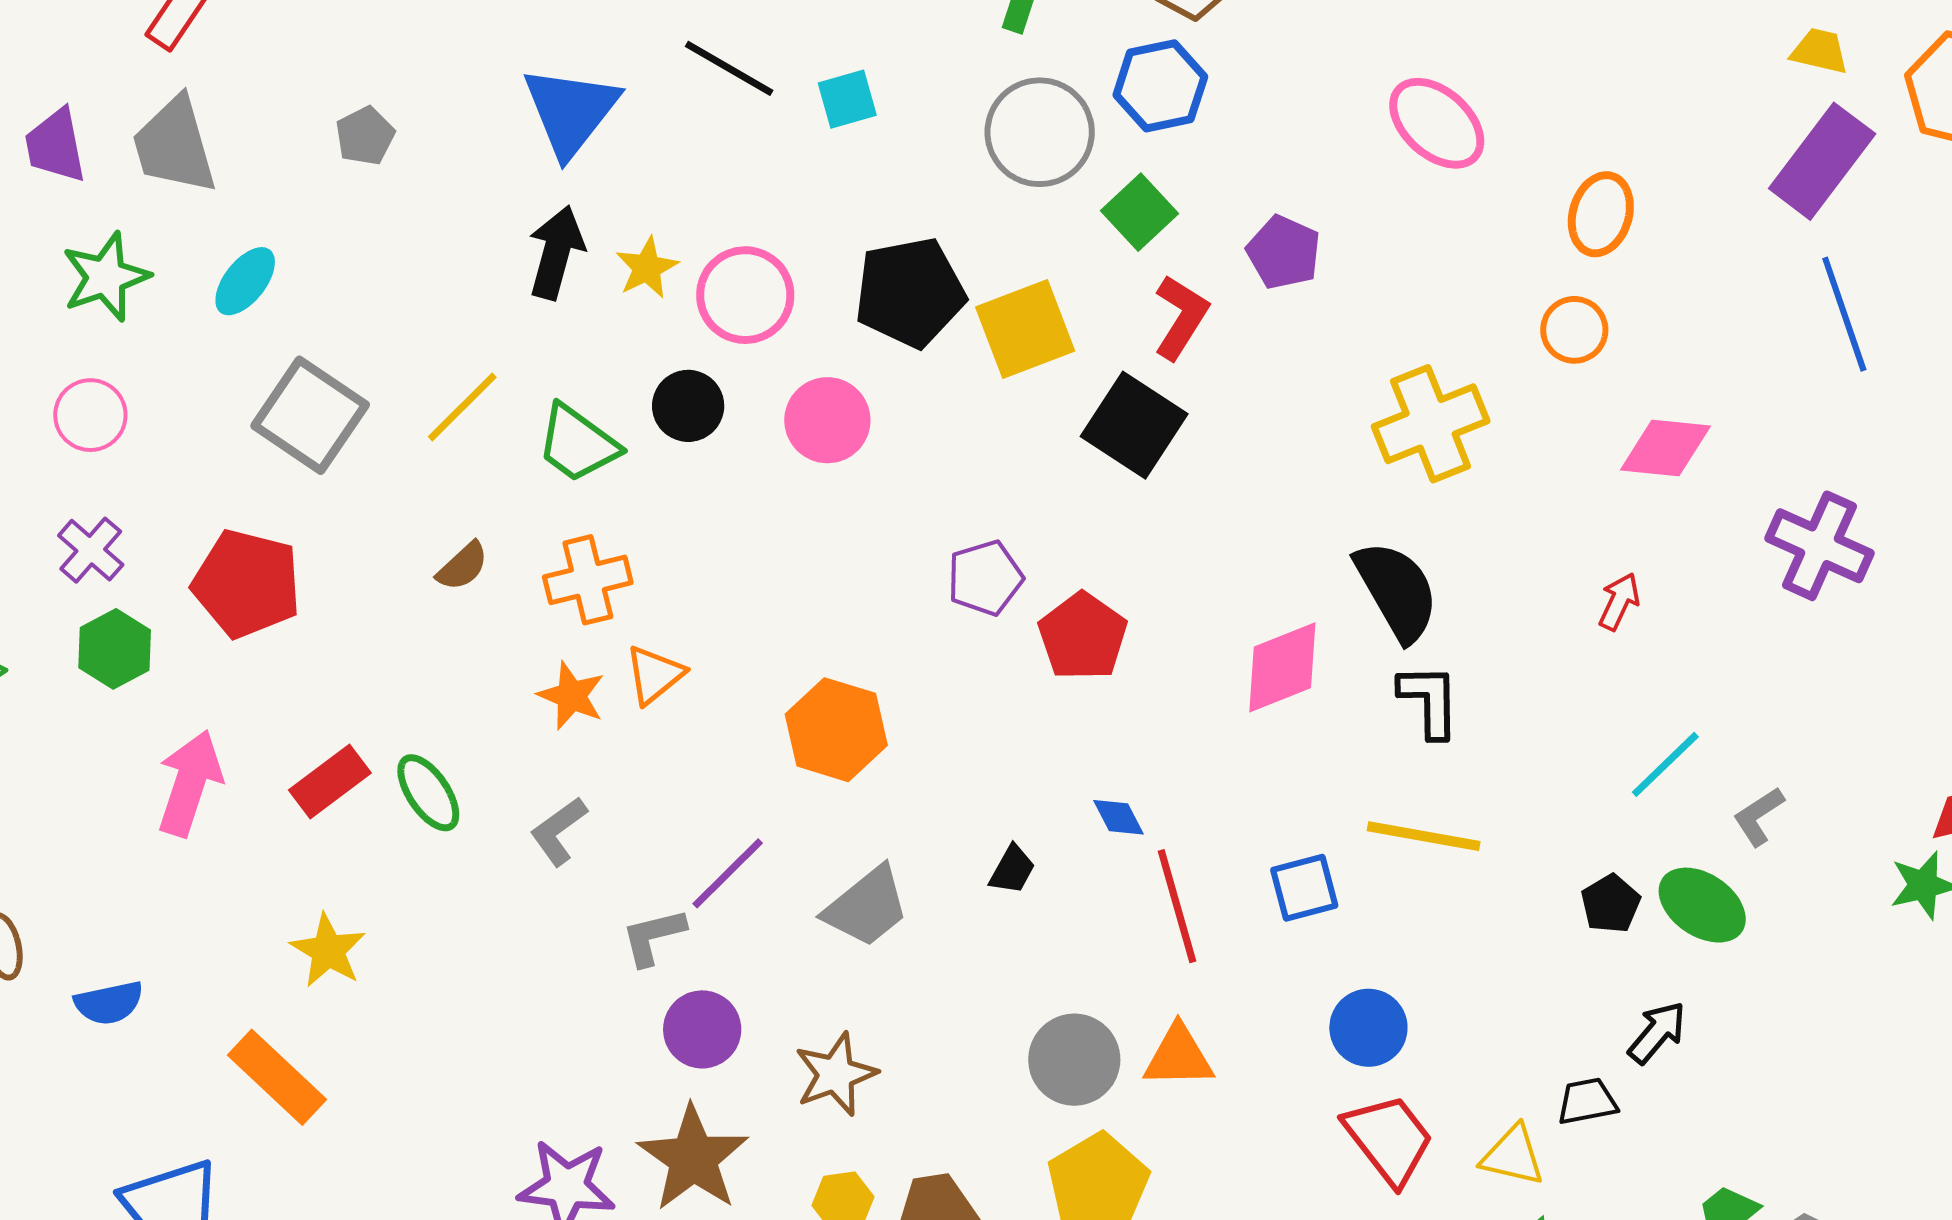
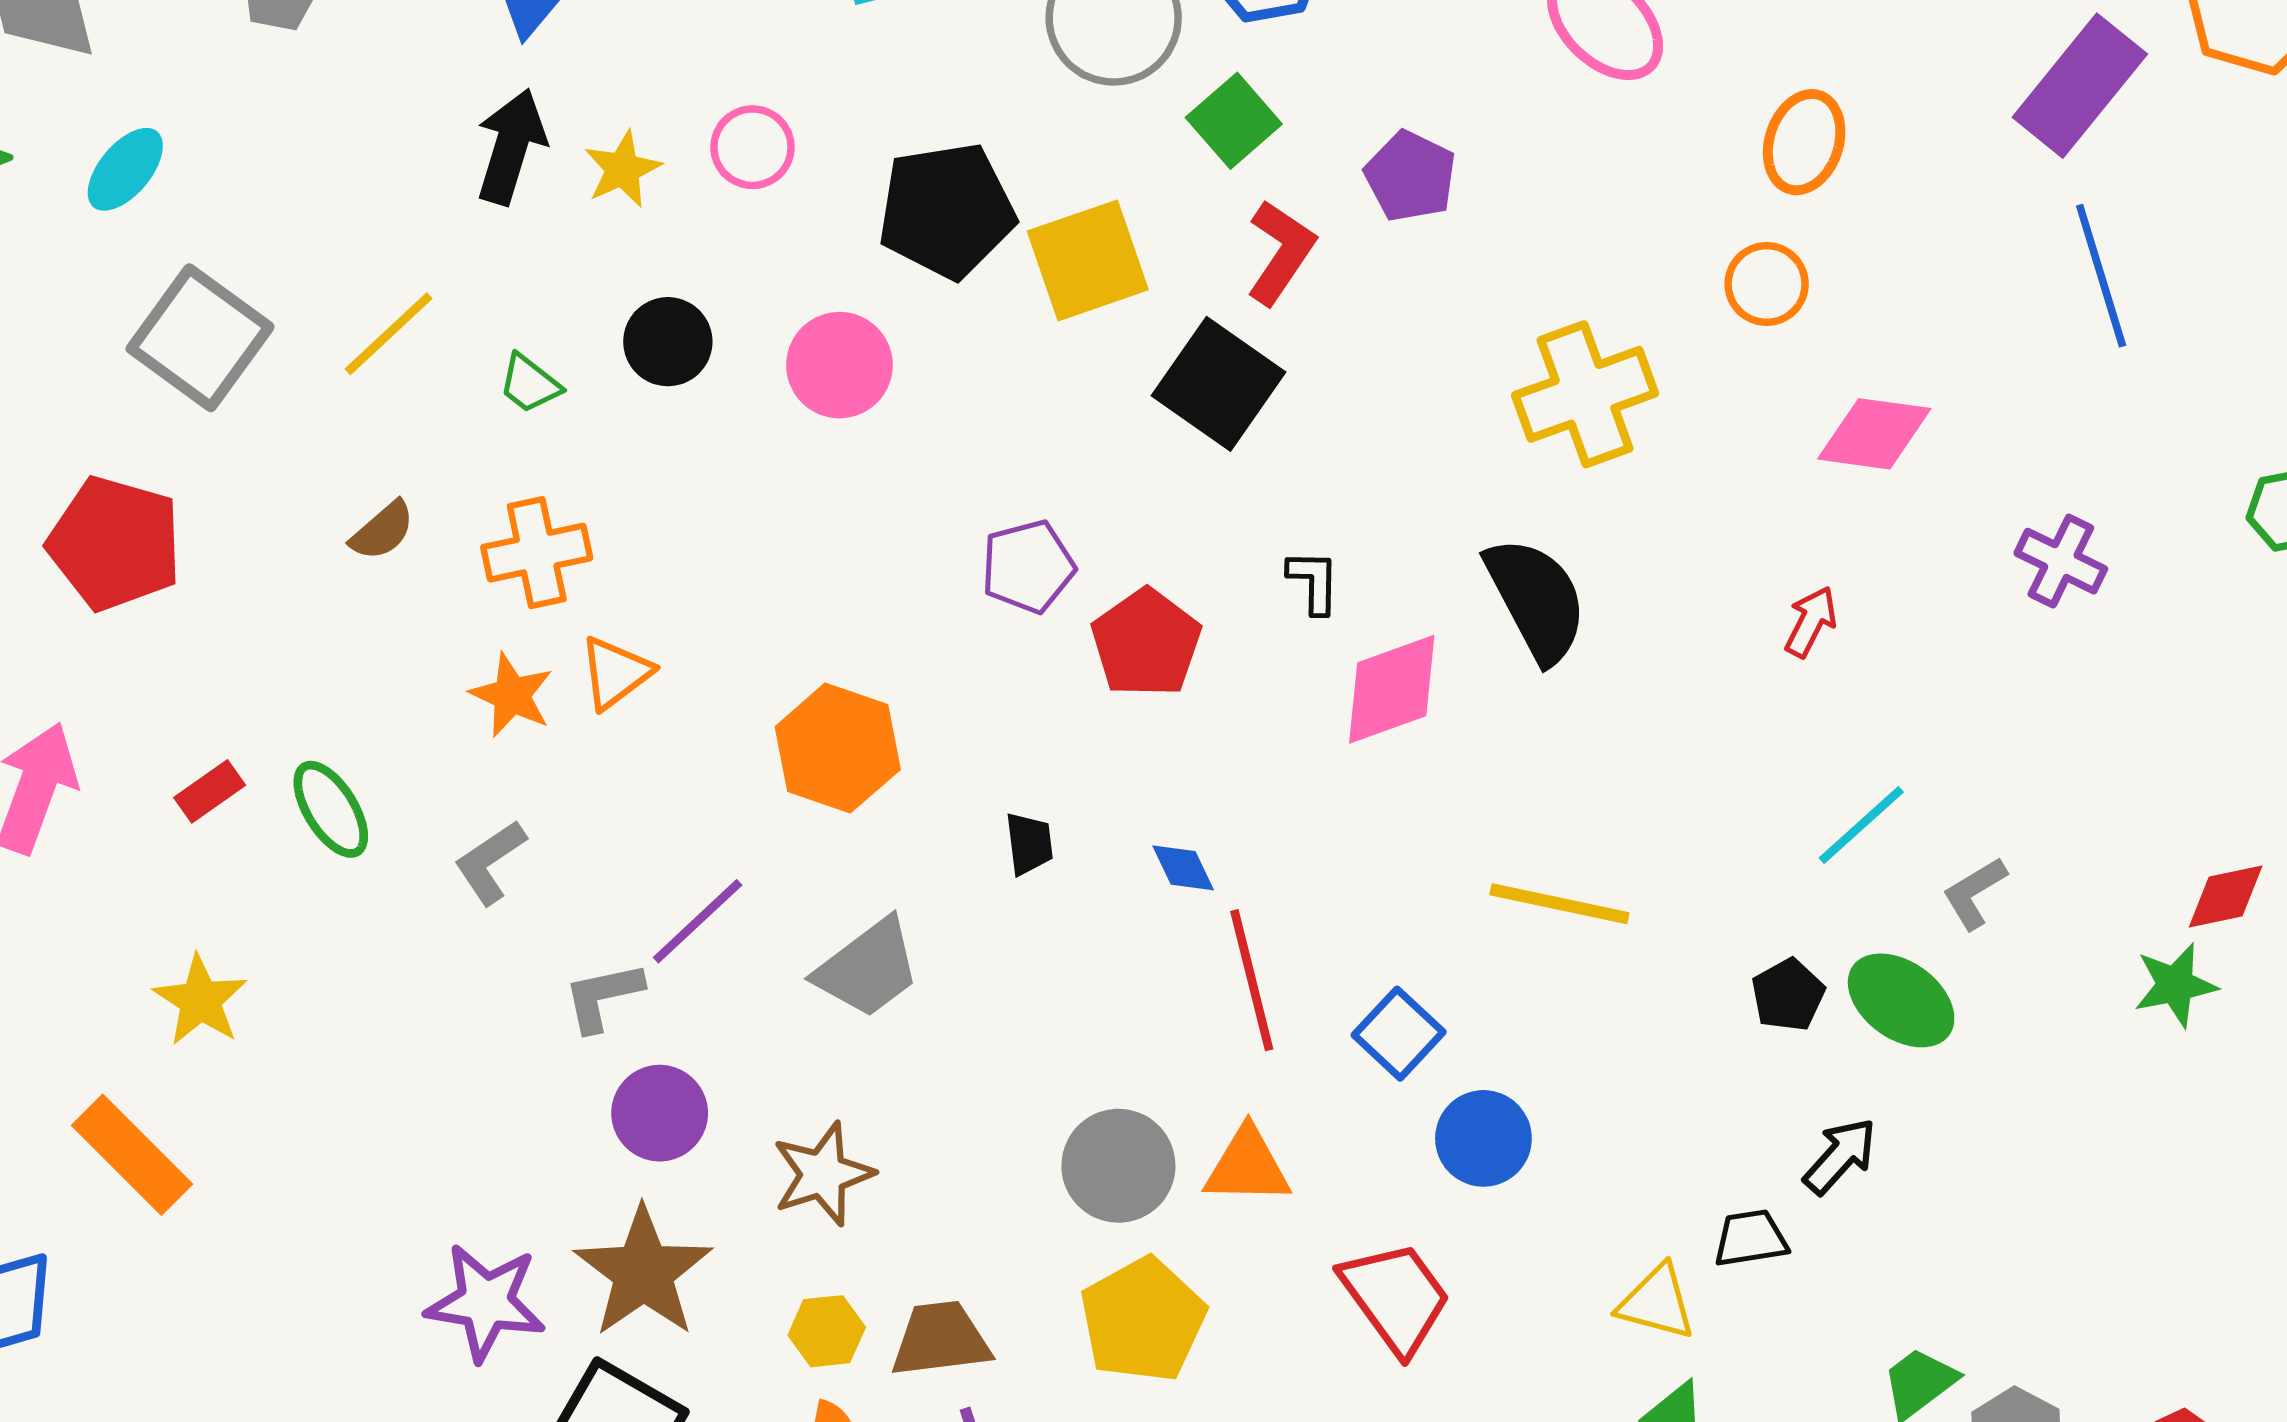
pink circle: (745, 295) -> (752, 147), moved, size x0.7
green trapezoid: (578, 444) -> (530, 384), size x0.6
purple cross: (1819, 546) -> (2061, 561), size x0.7
black L-shape: (1429, 701) -> (1314, 582), moved, size x0.7
red rectangle: (330, 782) -> (210, 791), size x0.7
black trapezoid: (1012, 870) -> (1029, 844), moved, turned -38
blue square: (1304, 888) -> (1399, 1034), moved, turned -34
red trapezoid: (1389, 1139) -> (1396, 1297), moved

